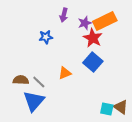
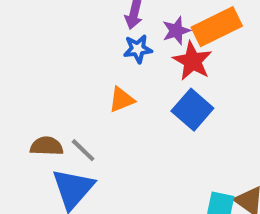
blue star: (46, 37) -> (138, 49), moved
orange triangle: (65, 73) -> (122, 100), moved

